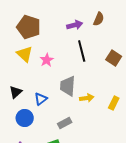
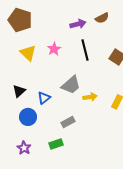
brown semicircle: (99, 19) -> (102, 18), turned 40
brown pentagon: (29, 27) -> (20, 20), moved
pink star: (47, 60) -> (54, 49), moved
gray trapezoid: (68, 86) -> (71, 85), turned -135

